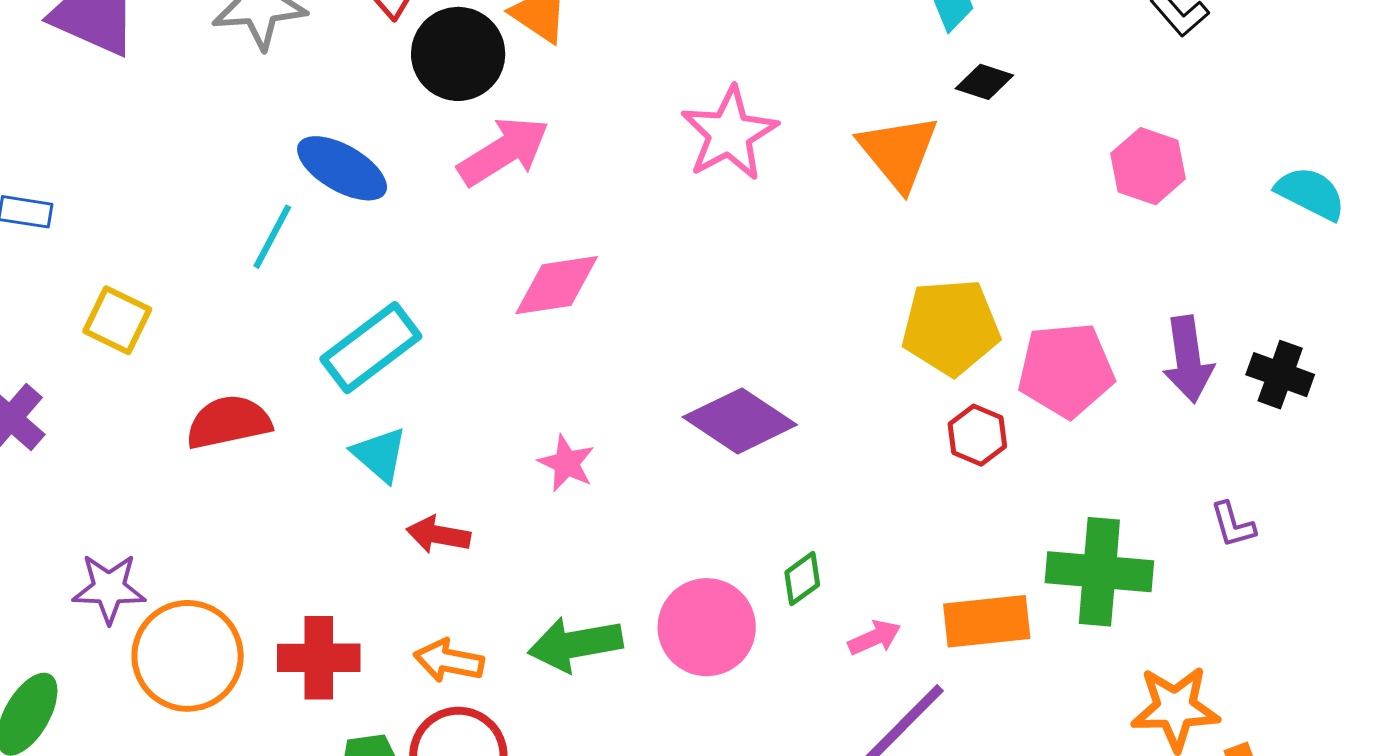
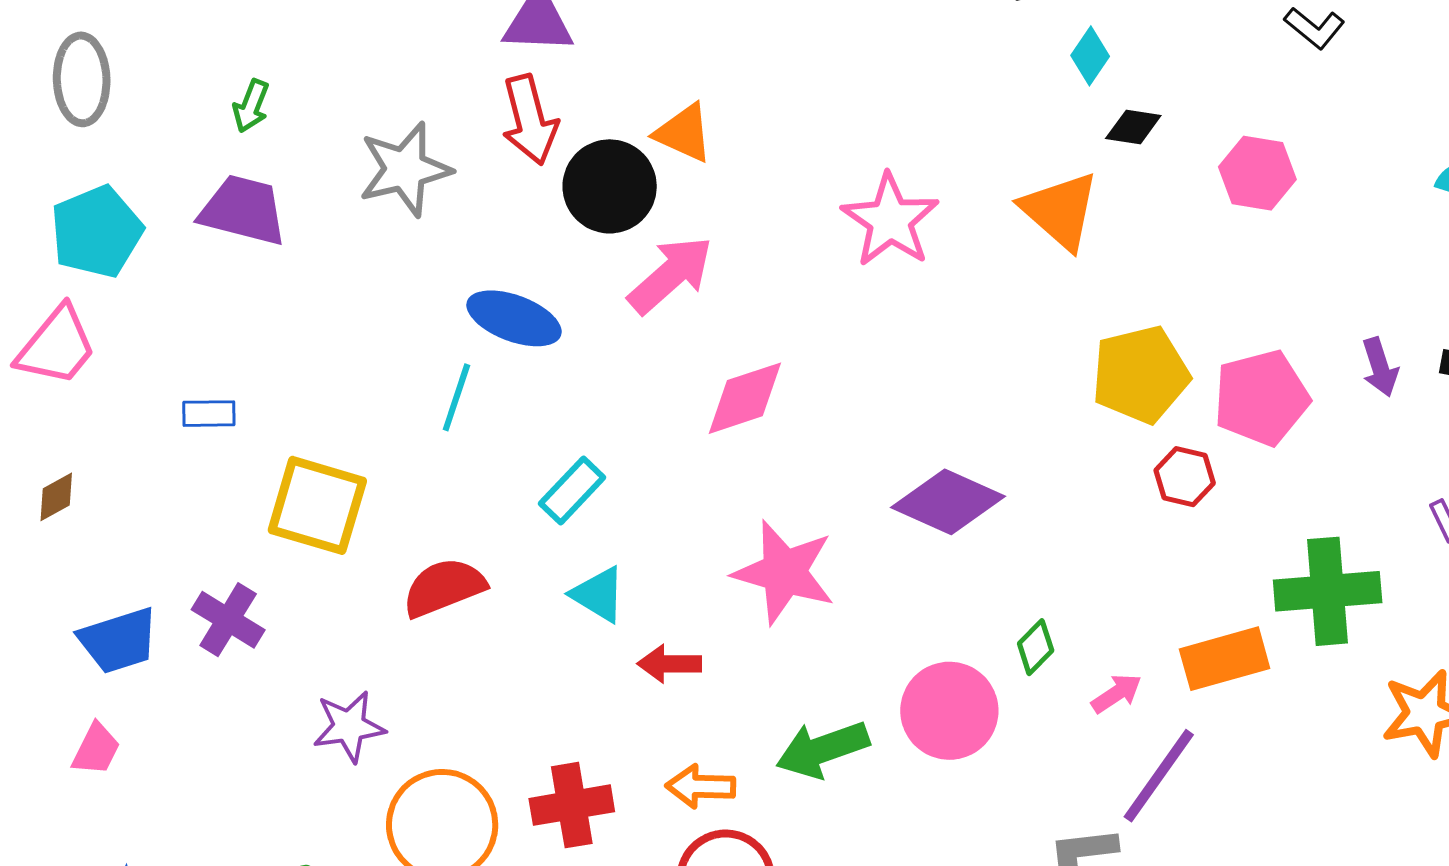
pink hexagon: (1148, 166) -> (1257, 173), moved
yellow square: (117, 320) -> (317, 505), size x1.5
cyan rectangle: (371, 348) -> (572, 491), size x0.7
purple arrow: (1188, 359) -> (1380, 367), size x0.7
pink star: (567, 463) -> (784, 572), size x1.8
purple star: (109, 588) -> (349, 726), moved

